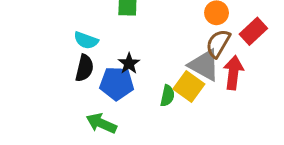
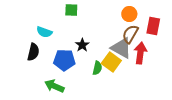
red rectangle: (253, 31) -> (153, 26), turned -36
black star: (129, 63) -> (82, 45), moved
black semicircle: (84, 68) -> (33, 52), moved

